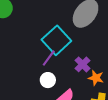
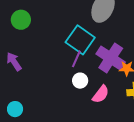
purple cross: (82, 64) -> (111, 58), size x1.8

